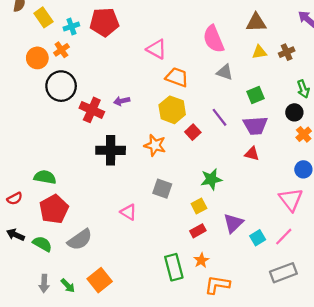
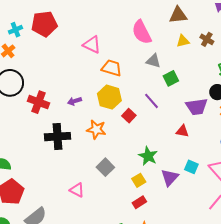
brown cross: (287, 52) -> (207, 39), turned -32
green square: (255, 95) -> (171, 78), moved
purple arrow: (122, 101) -> (74, 101), moved
purple trapezoid: (255, 126) -> (197, 107), moved
green star: (211, 179) -> (148, 156), turned -30
gray square: (162, 189) -> (105, 167), turned 30
purple triangle: (233, 223) -> (170, 177), moved
cyan square: (258, 238) -> (191, 167), moved, turned -32

